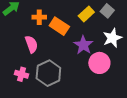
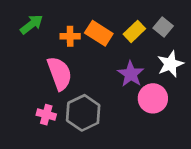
orange rectangle: (59, 26) -> (99, 33), moved
pink semicircle: (31, 44) -> (59, 73), size x1.4

